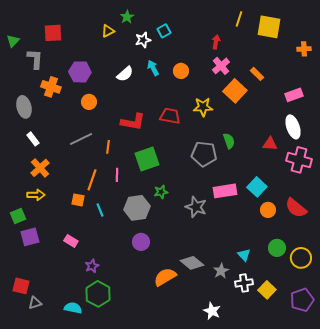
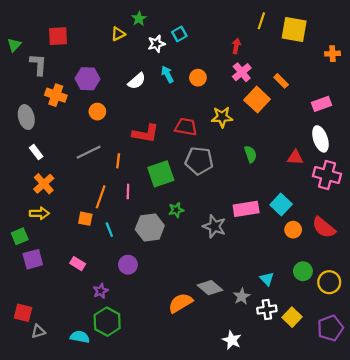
gray pentagon: (204, 154) -> (199, 161), moved
purple circle: (141, 242) -> (128, 265), moved

